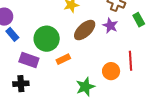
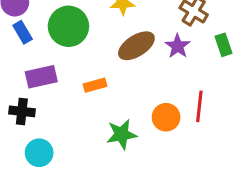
green circle: (47, 39) -> (68, 26), moved
purple rectangle: (29, 60) -> (41, 77), turned -42

